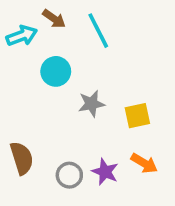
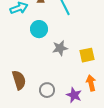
orange arrow: (144, 163) -> (91, 83), turned -133
purple star: (105, 172) -> (74, 95), moved

